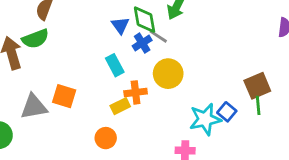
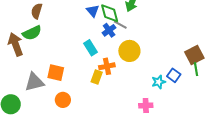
blue triangle: (120, 25) -> (93, 11), moved
yellow rectangle: (120, 106) -> (97, 77), turned -40
cyan star: (205, 119) -> (159, 82), size x0.6
orange circle: (106, 138) -> (63, 100), moved

